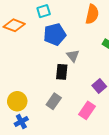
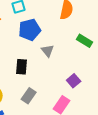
black rectangle: (62, 72) -> (22, 67), moved

